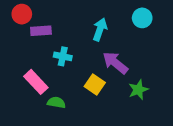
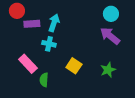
cyan arrow: (100, 29) -> (54, 23), moved
purple arrow: (115, 63) -> (110, 36), moved
green semicircle: (56, 102) -> (44, 80), turned -96

